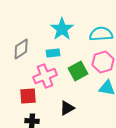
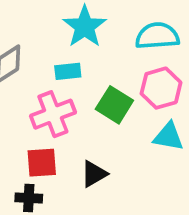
green square: (78, 71) -> (114, 105), turned -30
red square: (28, 96) -> (42, 163), moved

